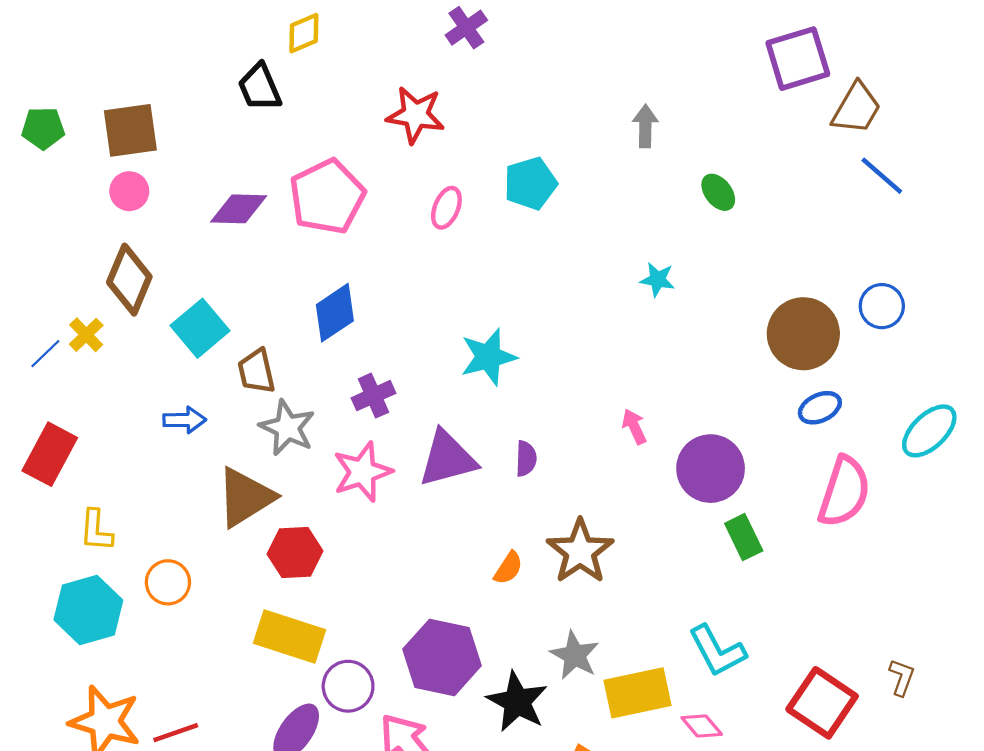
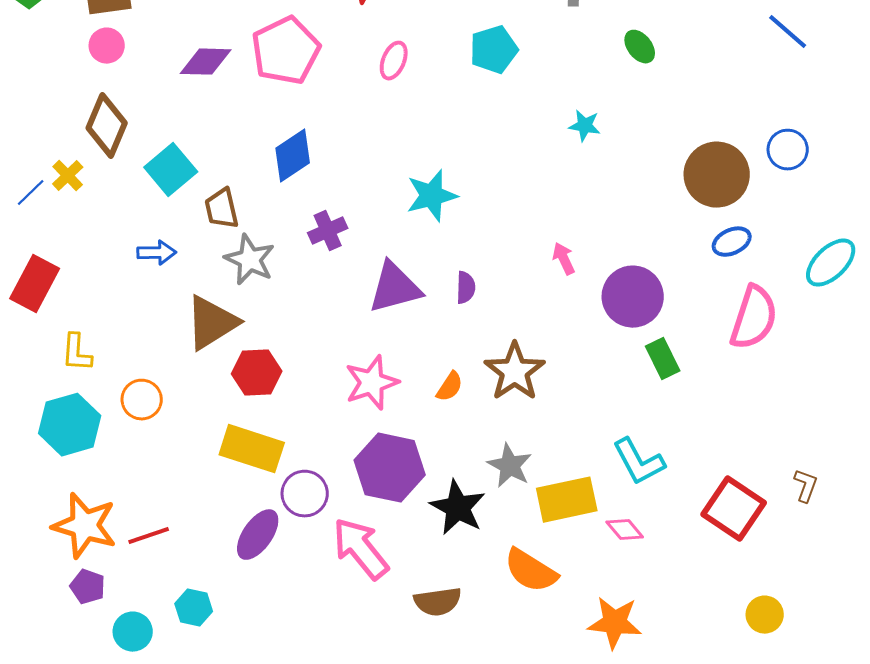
cyan pentagon: (530, 183) -> (494, 50), moved
pink star: (362, 472) -> (372, 383), moved

